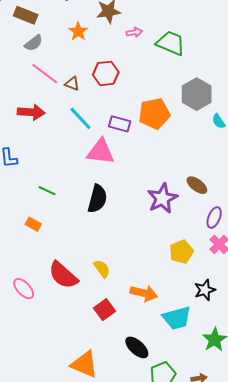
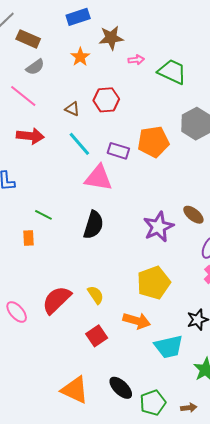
pink line: (45, 74) -> (23, 96), moved
orange rectangle: (33, 224) -> (28, 238), moved, turned 56
yellow pentagon: (181, 252) -> (154, 283), moved, size x1.4
red semicircle: (63, 275) -> (57, 300), turned 92
black ellipse: (137, 347) -> (121, 388), moved

